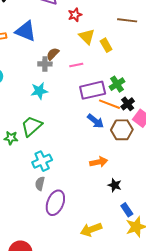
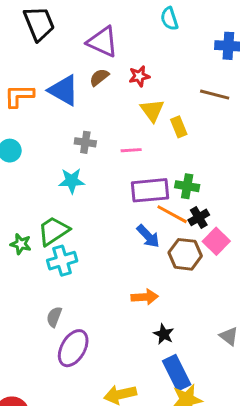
brown semicircle: (53, 54) -> (99, 77), moved
green cross: (117, 84) -> (187, 186), turned 35
cyan cross: (42, 161) -> (62, 261), moved
blue rectangle: (127, 210) -> (177, 373), size x1.6

